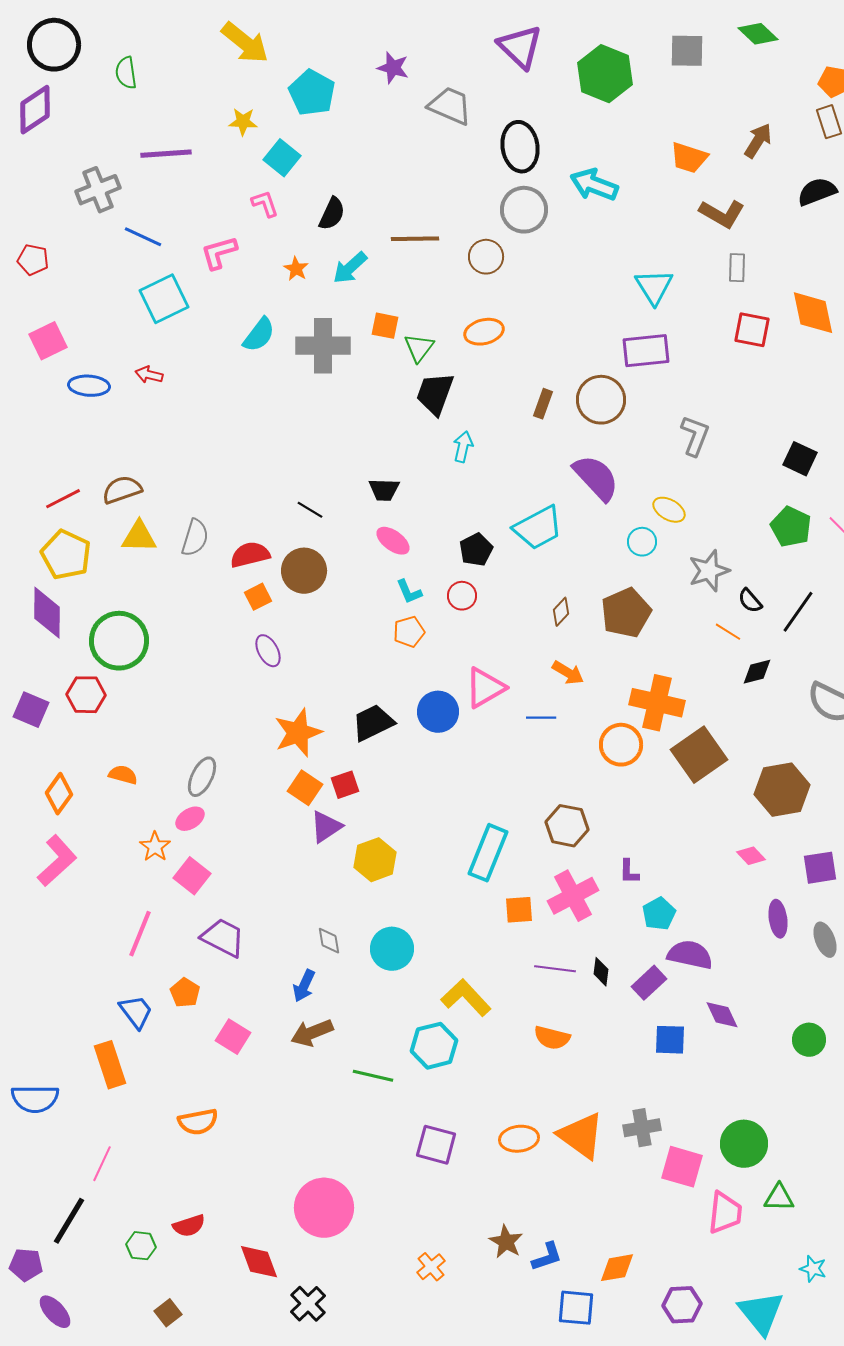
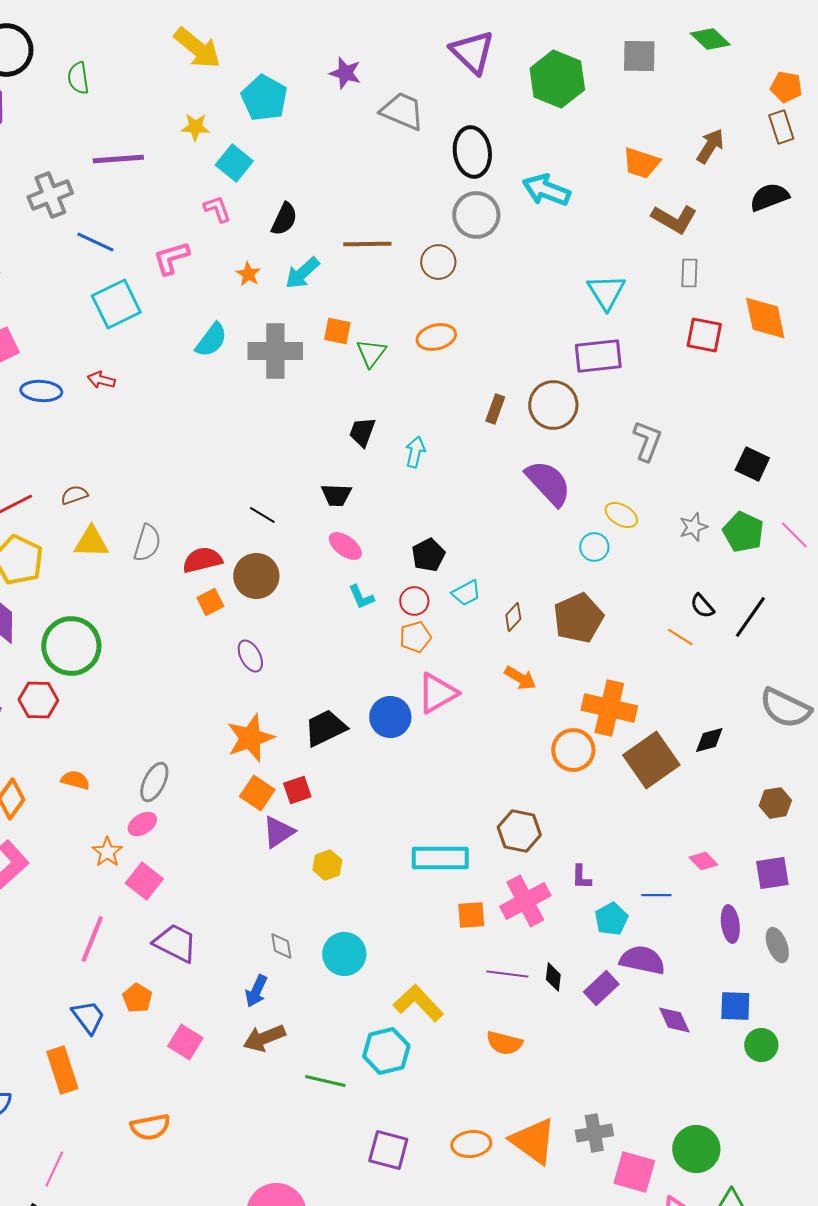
black trapezoid: (435, 394) -> (362, 432), moved, size x0.7
brown semicircle: (122, 490) -> (74, 495), size x0.7
cyan trapezoid: (538, 528) -> (466, 593), moved, size x0.6
gray star: (709, 571) -> (693, 527), moved, size x0.7
orange pentagon: (409, 632) -> (415, 637), moved
purple ellipse: (268, 651) -> (250, 656), moved
black diamond: (757, 672) -> (709, 740), moved
blue line: (541, 718) -> (656, 895), moved
brown hexagon: (782, 790) -> (775, 803), moved, size x0.6
cyan rectangle: (488, 853) -> (440, 858), turned 68
yellow hexagon: (375, 860) -> (327, 865), size x0.7
blue square: (670, 1040) -> (735, 1006), moved

